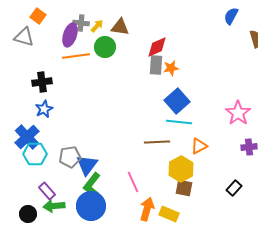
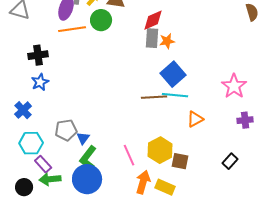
blue cross: (27, 137) -> (23, 110), size x0.7
brown line: (157, 142) -> (154, 97), moved
cyan hexagon: (35, 154) -> (31, 143), moved
blue triangle: (87, 165) -> (83, 138), size x0.6
yellow hexagon: (181, 169) -> (160, 150), moved

